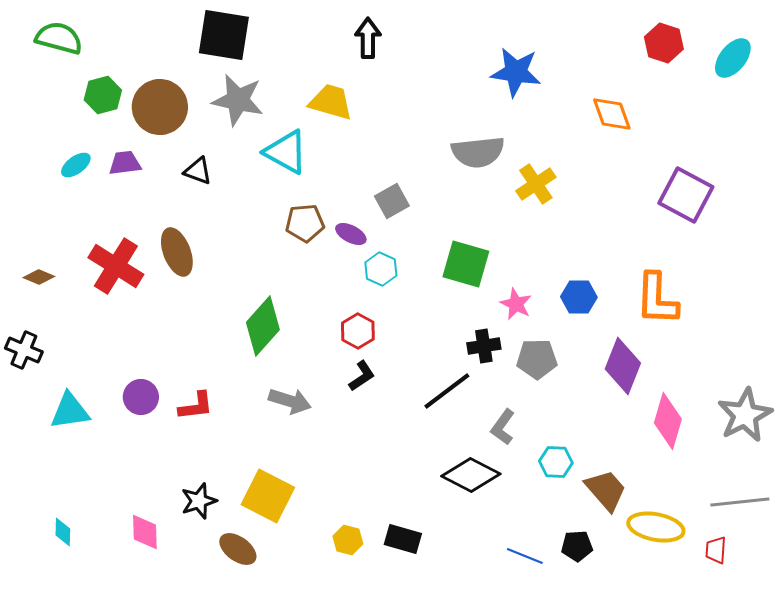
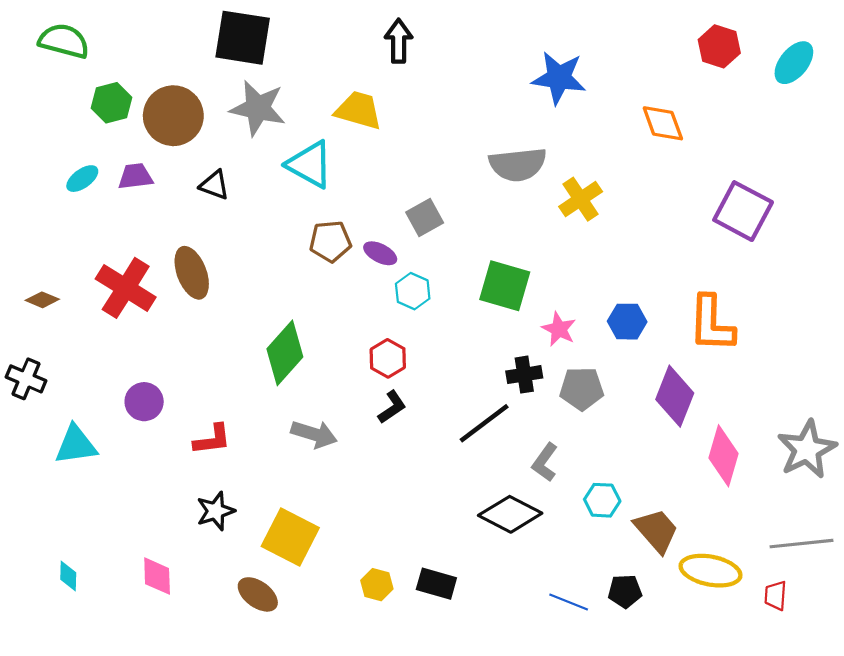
purple circle: (141, 397) -> (144, 402), moved
black star: (199, 501) -> (216, 511), moved

